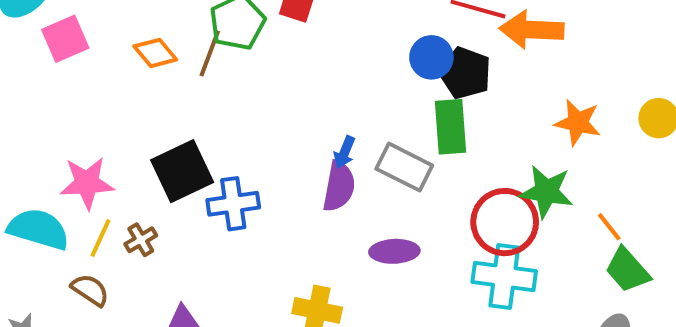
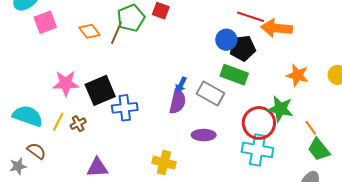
black pentagon: (465, 73) -> (243, 48), turned -30
green rectangle: (450, 127) -> (234, 75), turned -68
pink star: (87, 183) -> (66, 83), moved
brown semicircle: (90, 290) -> (36, 151), moved

